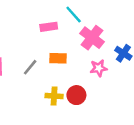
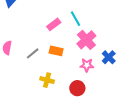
pink rectangle: (49, 27) -> (54, 24), turned -40
red circle: (76, 95) -> (77, 88), moved

